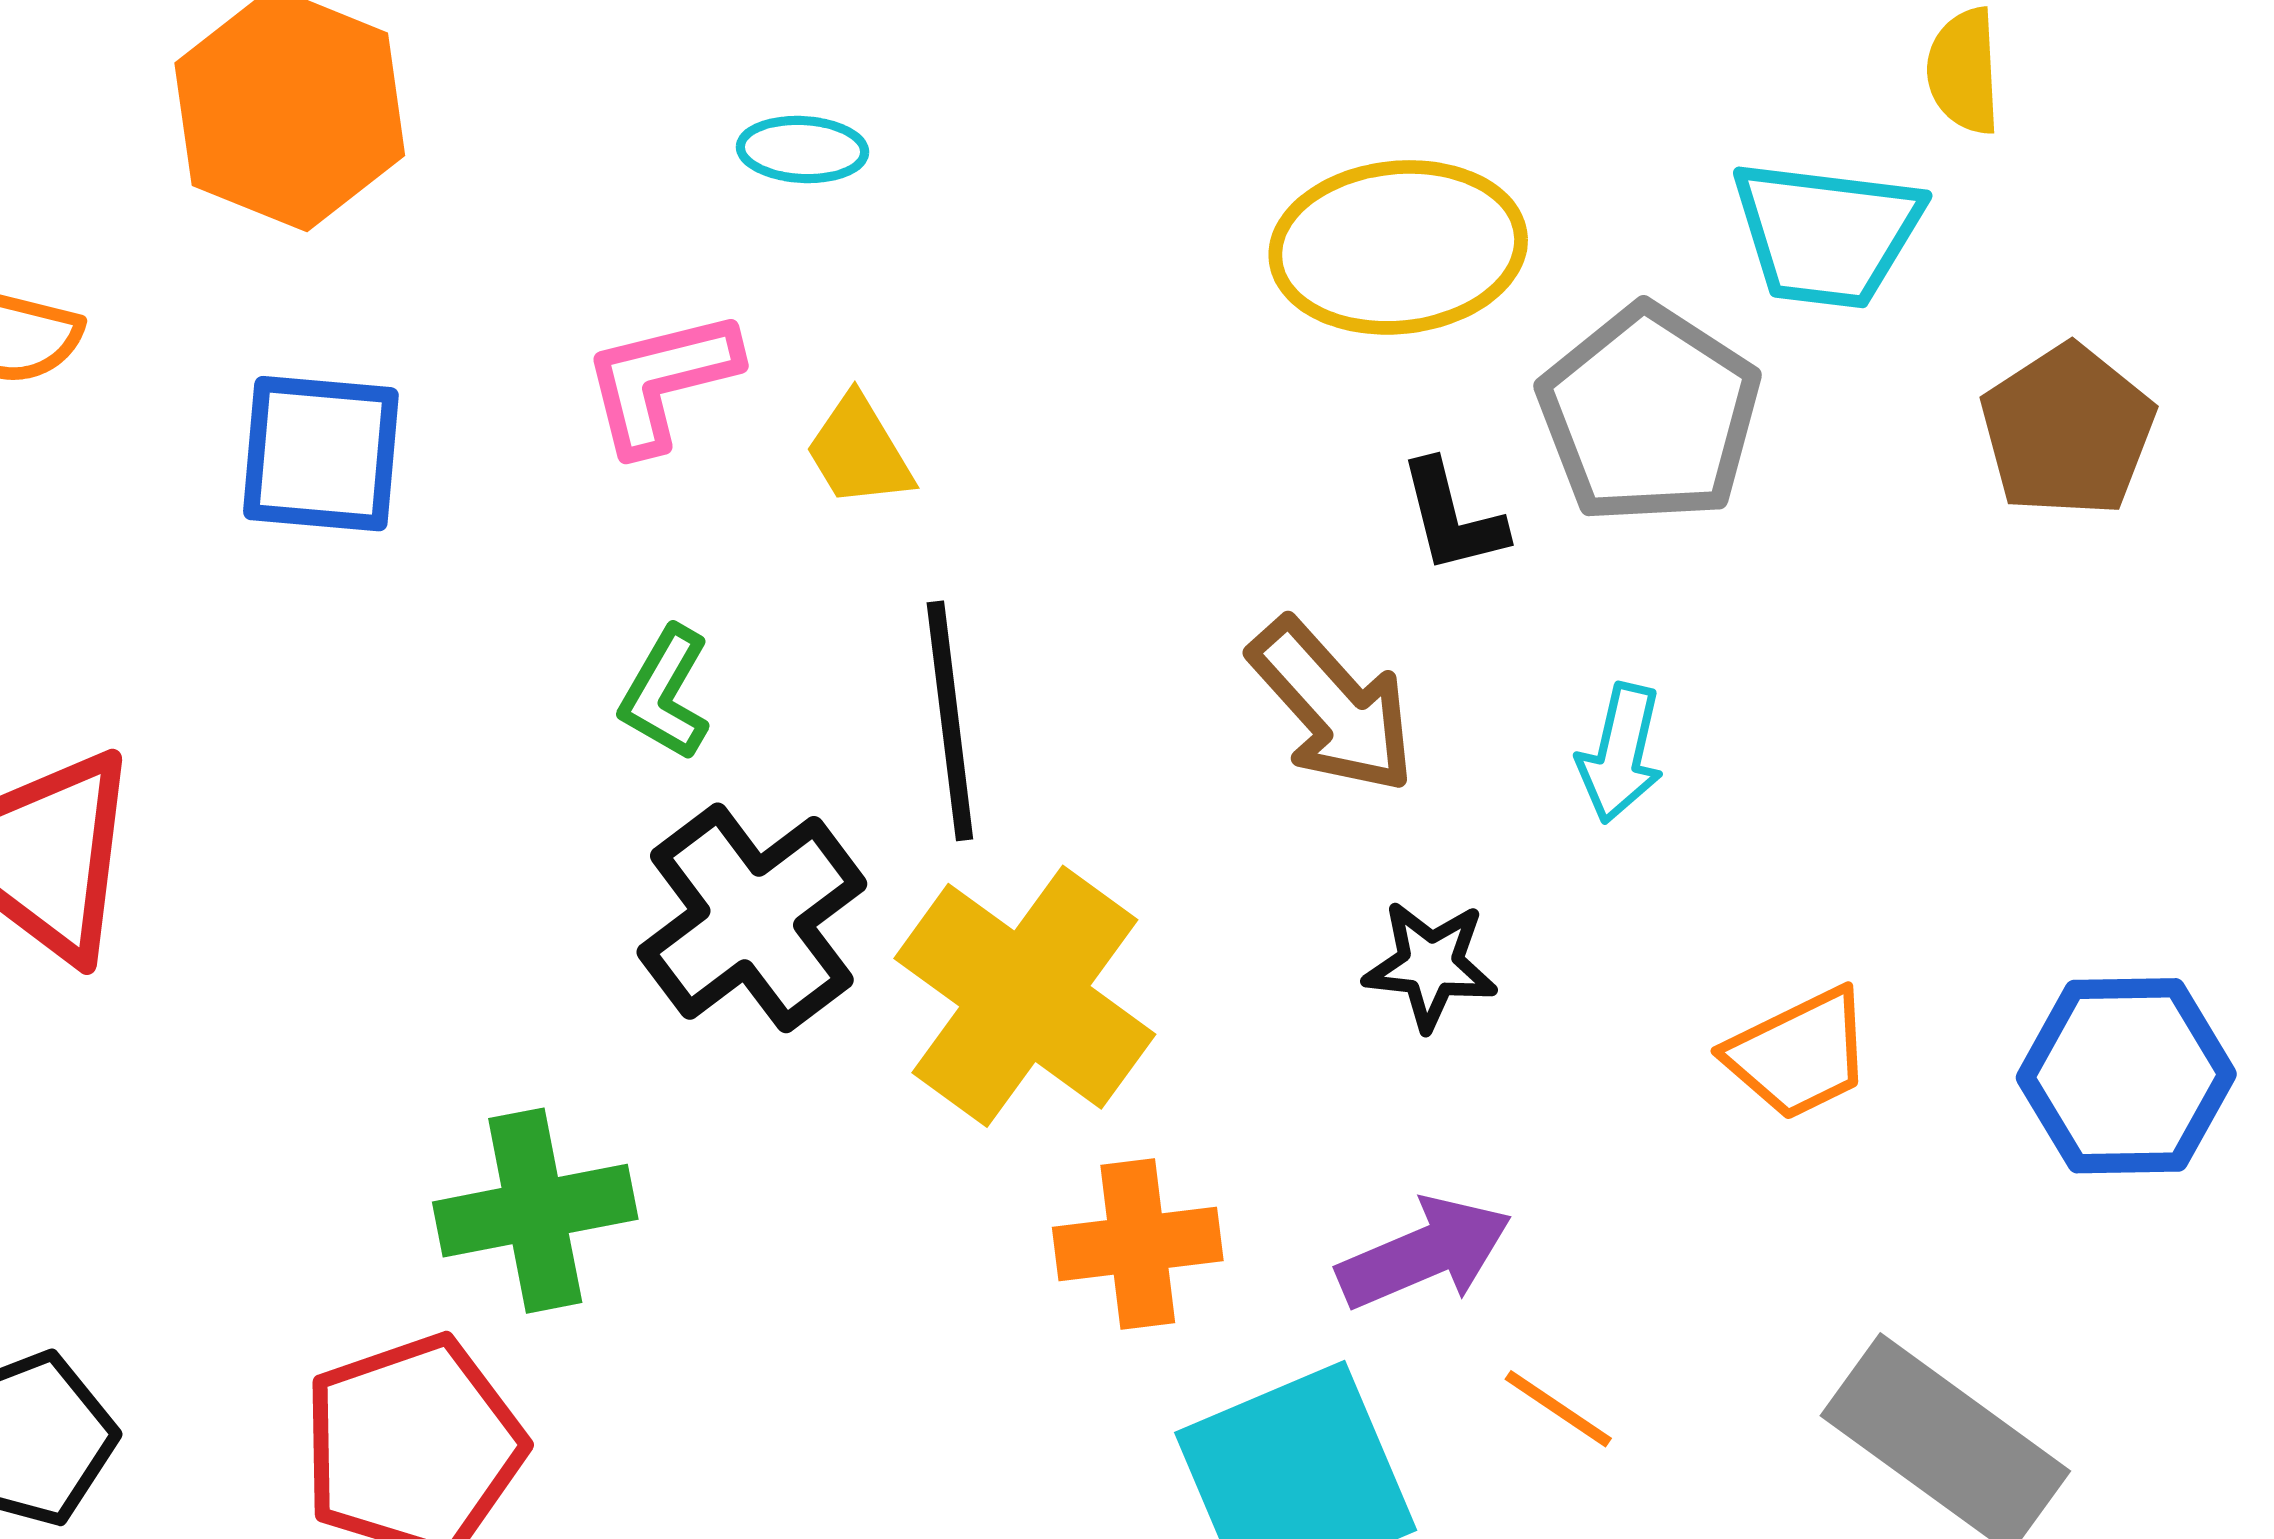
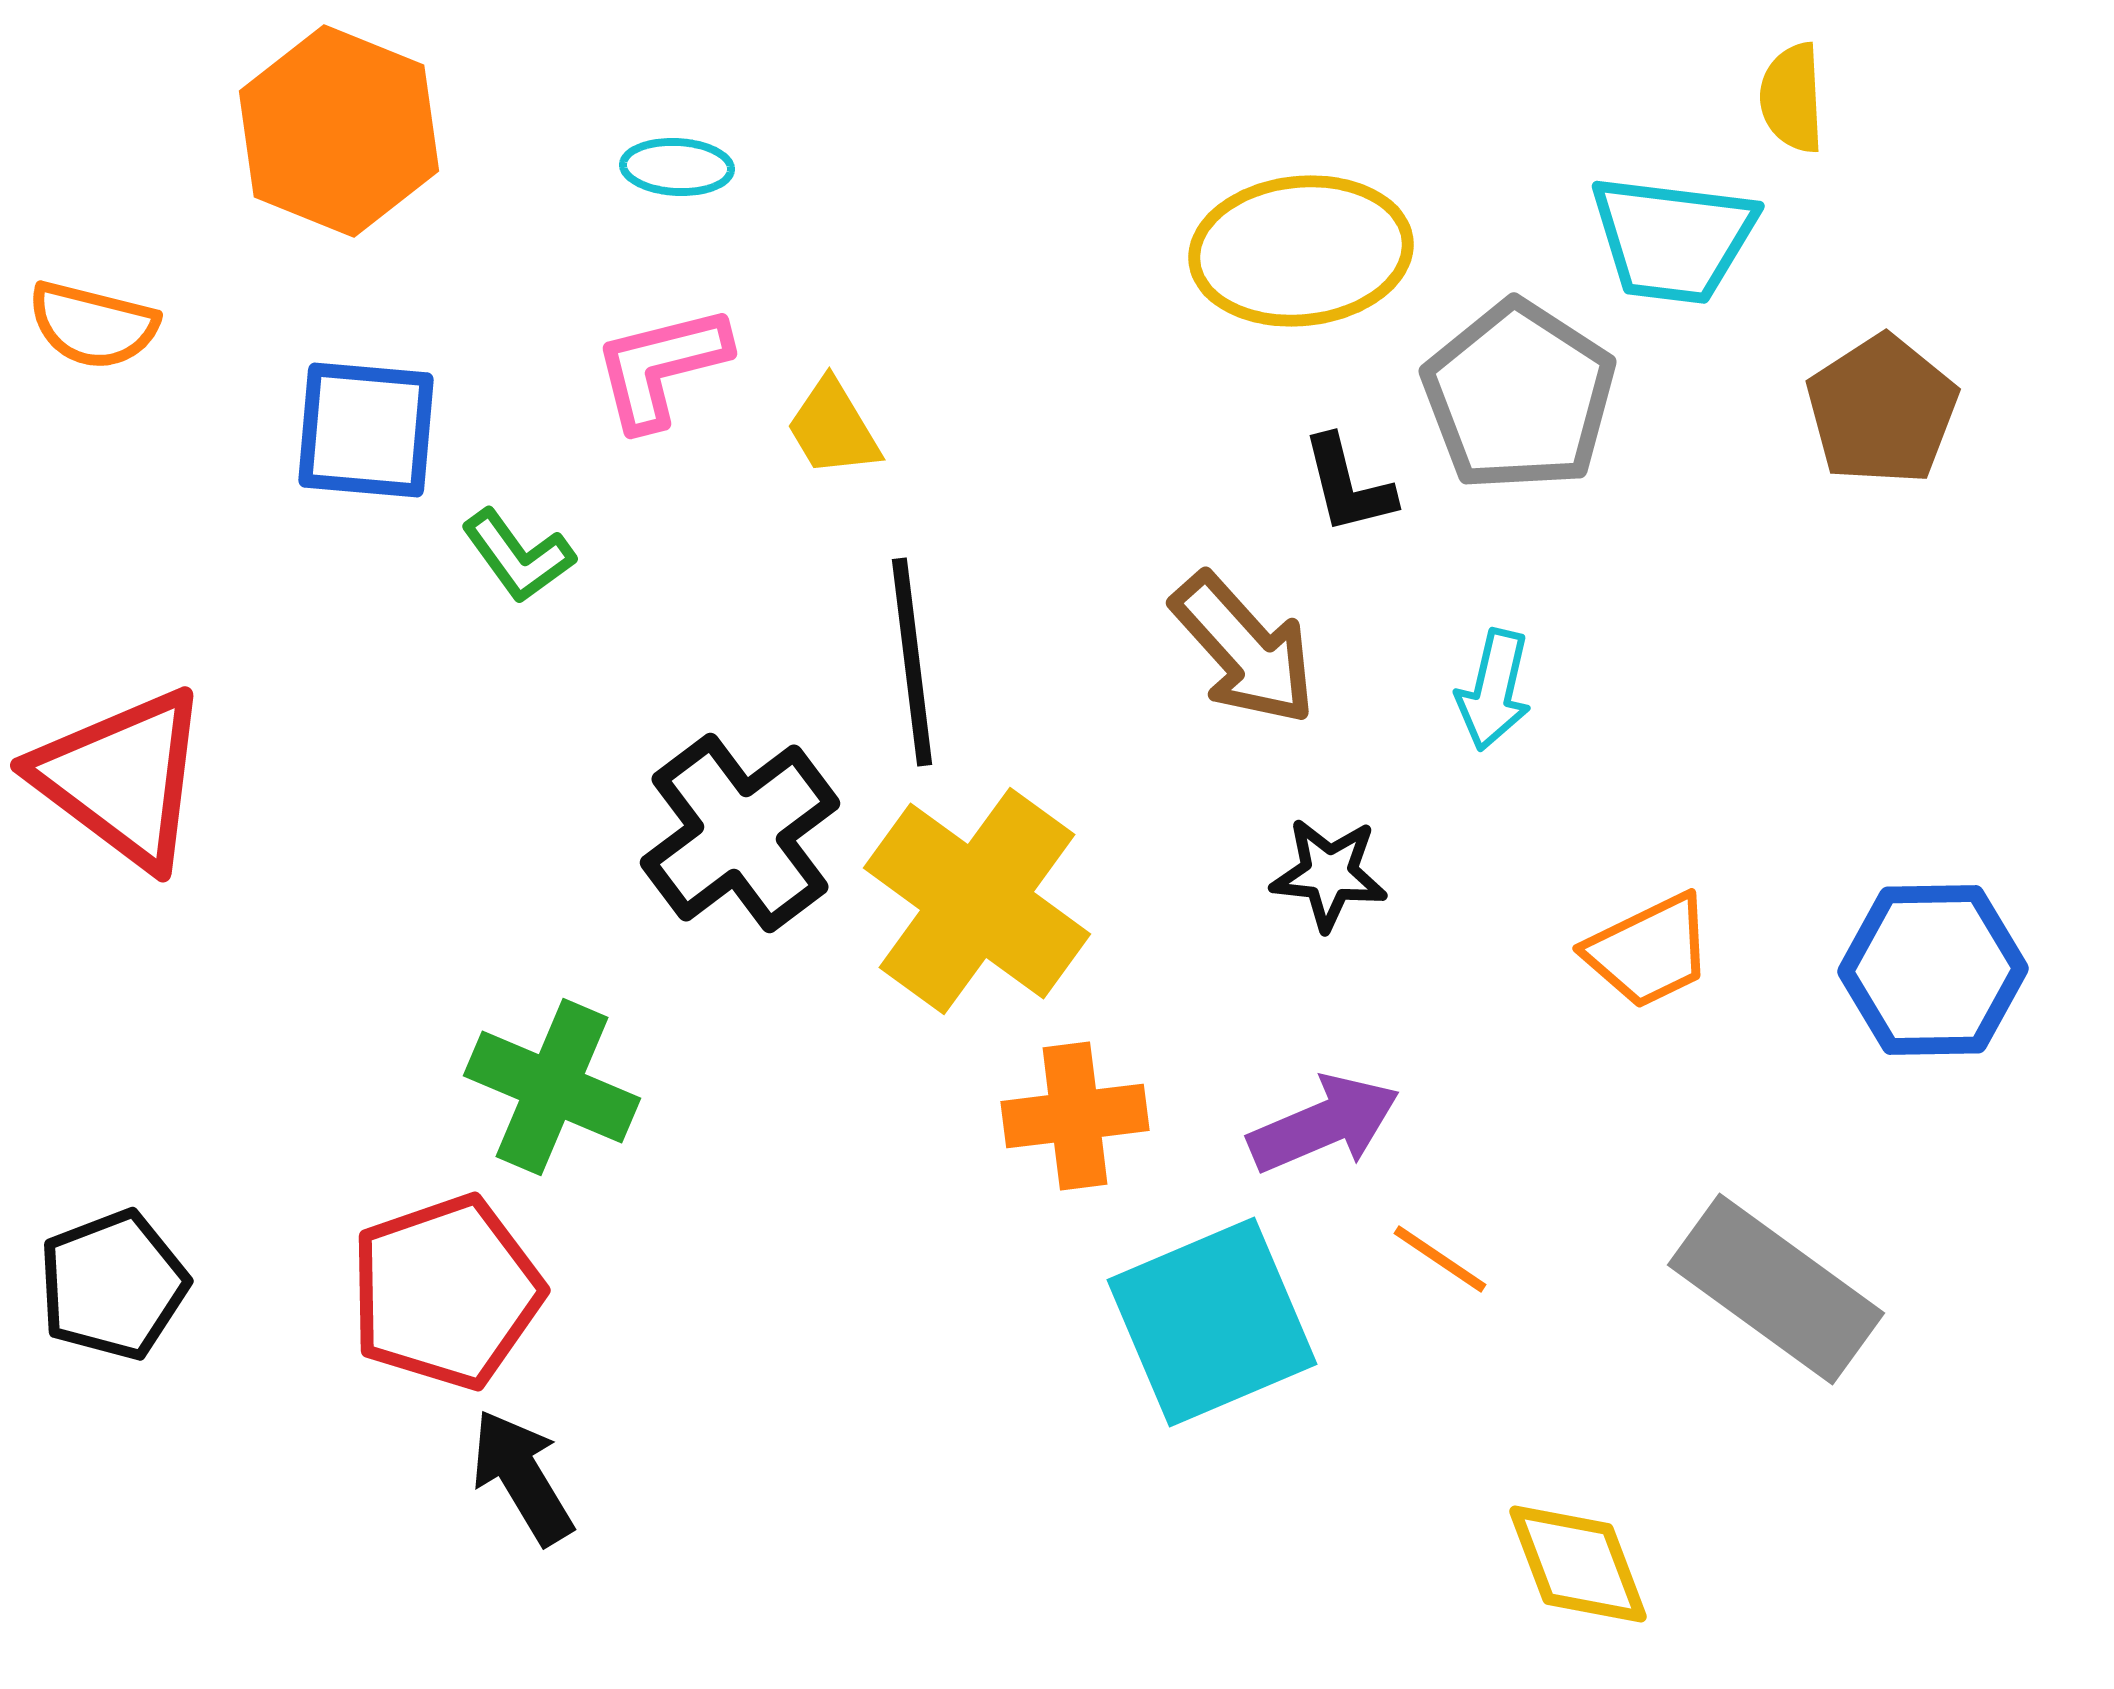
cyan ellipse: (803, 149) -> (677, 167), moved
green L-shape: (665, 693) -> (518, 556), moved, turned -66
green cross: (535, 1211) -> (552, 1087), turned 34

